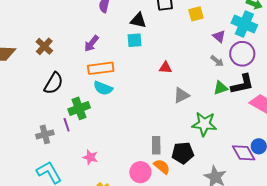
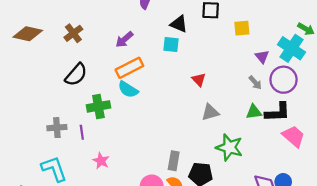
orange rectangle: (101, 68) -> (129, 68), turned -30
red triangle: (165, 68) -> (199, 80), turned 32
purple line: (67, 125) -> (82, 132), moved

